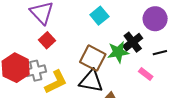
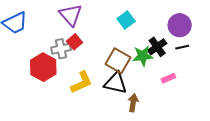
black line: (160, 53) -> (182, 47), moved
gray cross: (36, 71) -> (61, 49), moved
pink rectangle: (146, 74) -> (168, 78), turned -64

